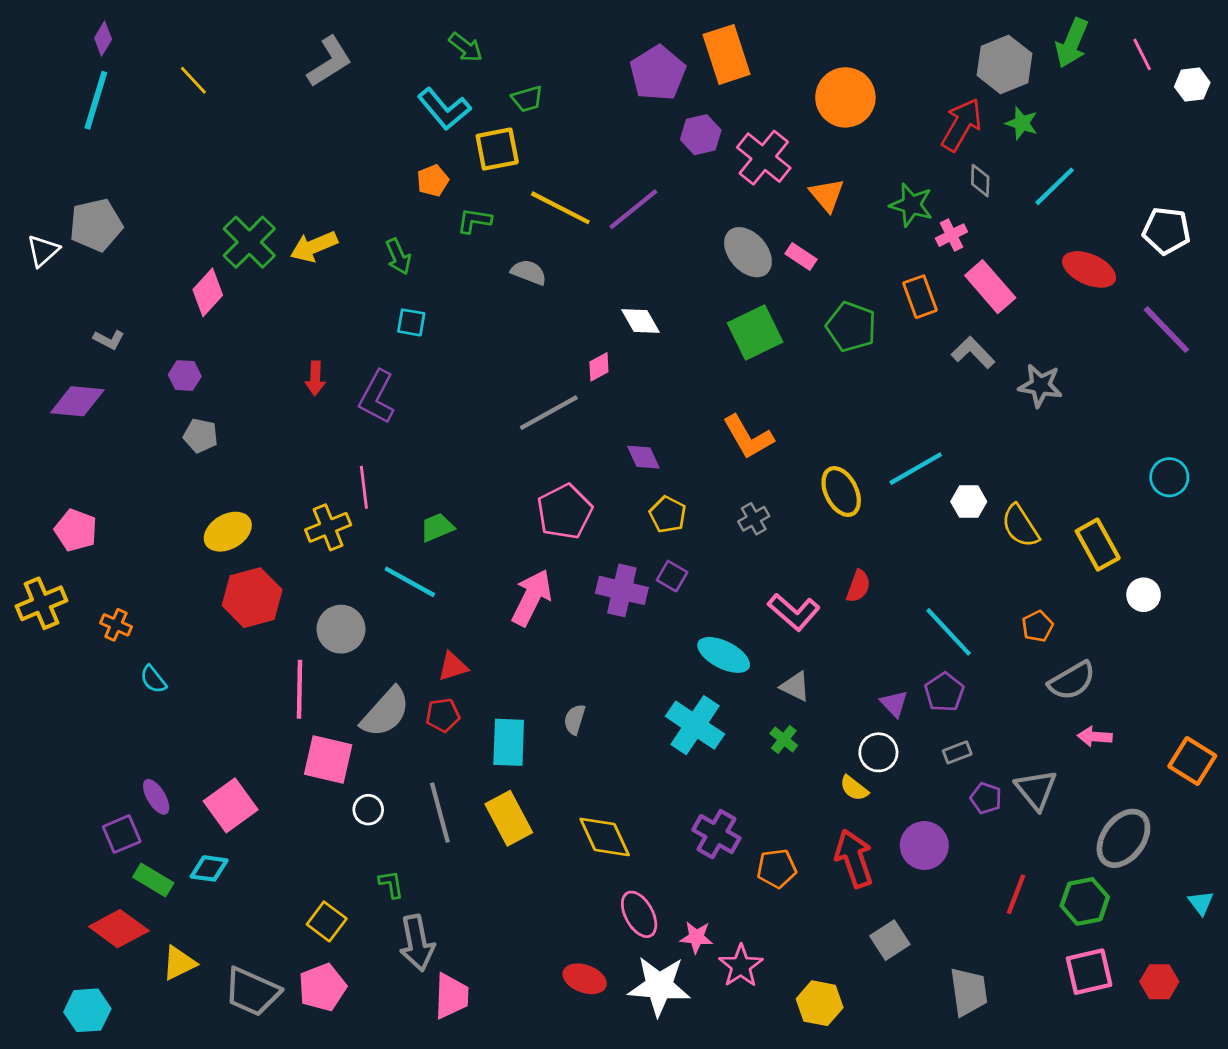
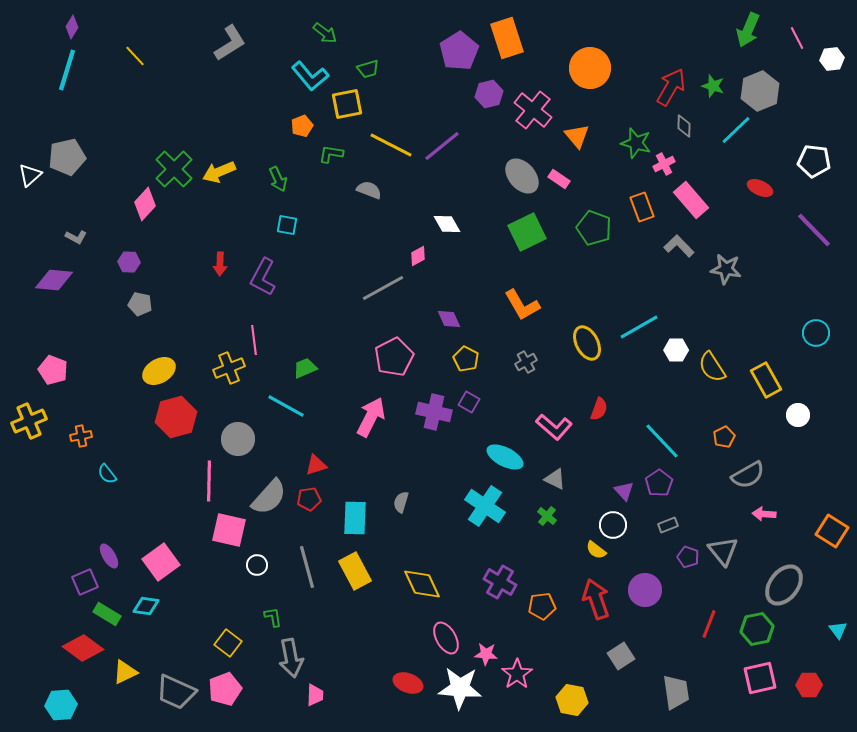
gray hexagon: (1005, 64) -> (760, 91), moved
red ellipse: (1089, 269) -> (760, 188), size x0.7
orange cross: (116, 625) -> (81, 436), turned -35
pink trapezoid: (451, 996) -> (315, 695), size x0.7

